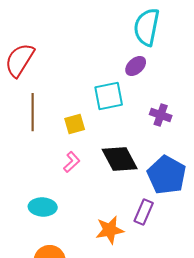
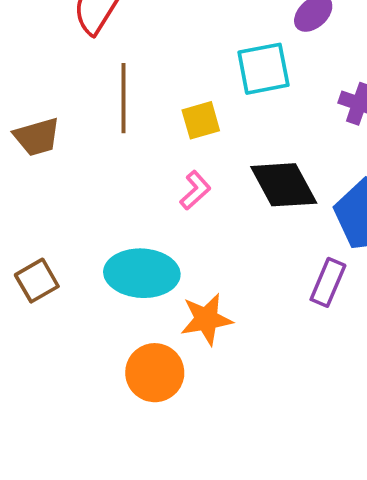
cyan ellipse: (43, 207) -> (142, 273), size x1.4
orange star: (110, 230) -> (206, 319), moved

